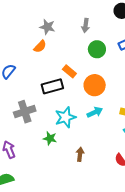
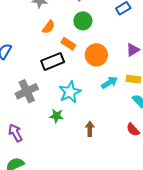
orange semicircle: (40, 46) -> (49, 27), moved
green circle: (97, 49) -> (83, 21), moved
cyan arrow: (95, 112) -> (109, 83), moved

